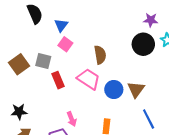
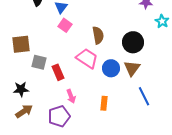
black circle: (143, 44) -> (133, 42), moved
gray square: (43, 61) -> (39, 62), moved
brown square: (19, 64) -> (21, 44), turned 30
red rectangle: (58, 80) -> (58, 72), moved

